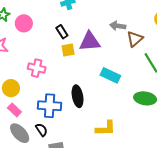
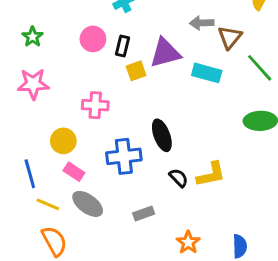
pink circle: (24, 23) -> (93, 39), moved
black rectangle: (62, 32) -> (122, 46), turned 56
cyan rectangle: (110, 75) -> (207, 73), moved
black semicircle: (41, 130) -> (179, 178), moved

